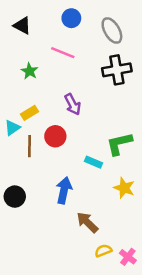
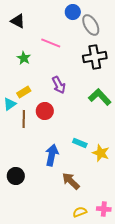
blue circle: (71, 18) -> (73, 12), moved
green L-shape: (119, 144) -> (100, 97), moved, turned 60
cyan rectangle: (93, 162) -> (80, 143), moved
black circle: (15, 197) -> (16, 176), moved
yellow semicircle: (103, 251) -> (80, 212), moved
pink cross: (128, 257) -> (104, 209), turned -32

